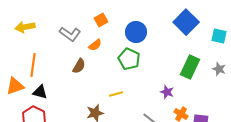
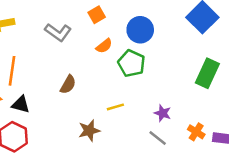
orange semicircle: (95, 45) -> (104, 46), moved
brown semicircle: (79, 66) -> (68, 85), moved
purple star: (167, 92) -> (163, 113), moved

